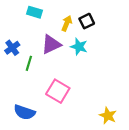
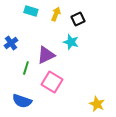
yellow arrow: (67, 23) -> (56, 14), moved
purple triangle: (51, 44) -> (46, 55), moved
green line: (29, 63) -> (26, 68), moved

